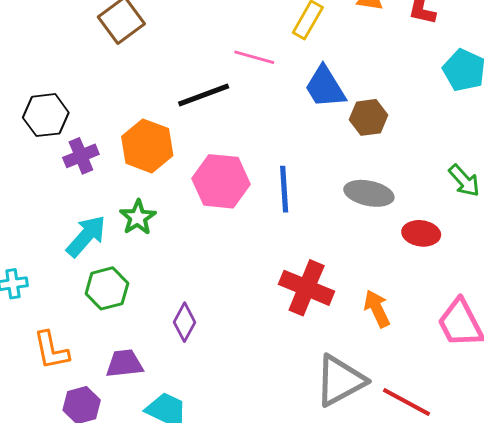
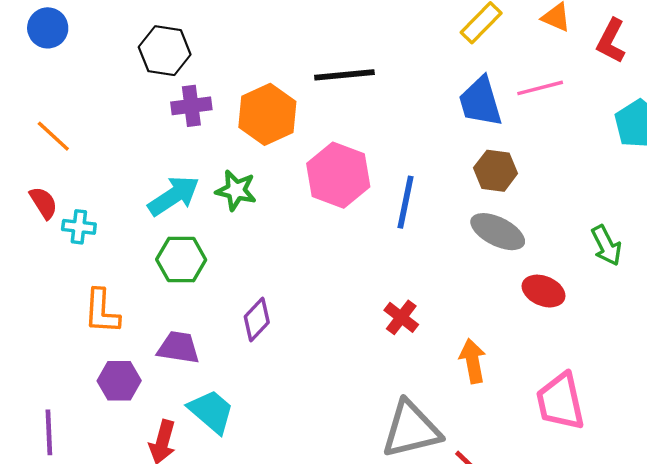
pink line: (254, 57) -> (540, 88), moved, turned -45
brown hexagon: (369, 117) -> (496, 171), moved
green star: (138, 217) -> (236, 190), turned 30
red cross: (307, 288) -> (401, 317), size x0.6

